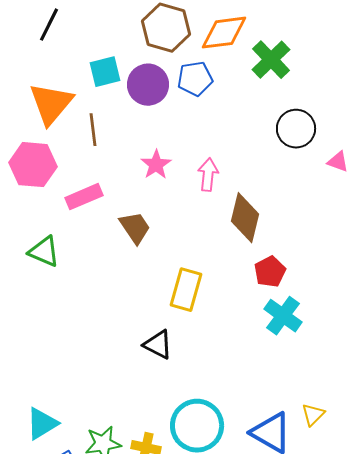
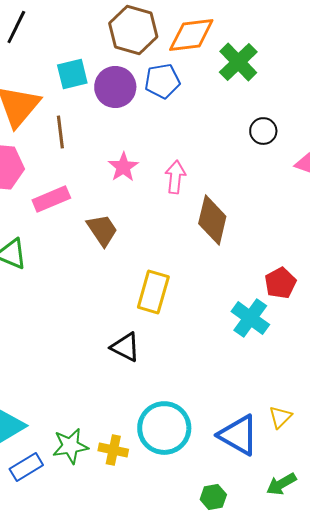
black circle: (296, 129) -> (263, 131), size x0.7
red pentagon: (270, 272) -> (280, 283), moved

